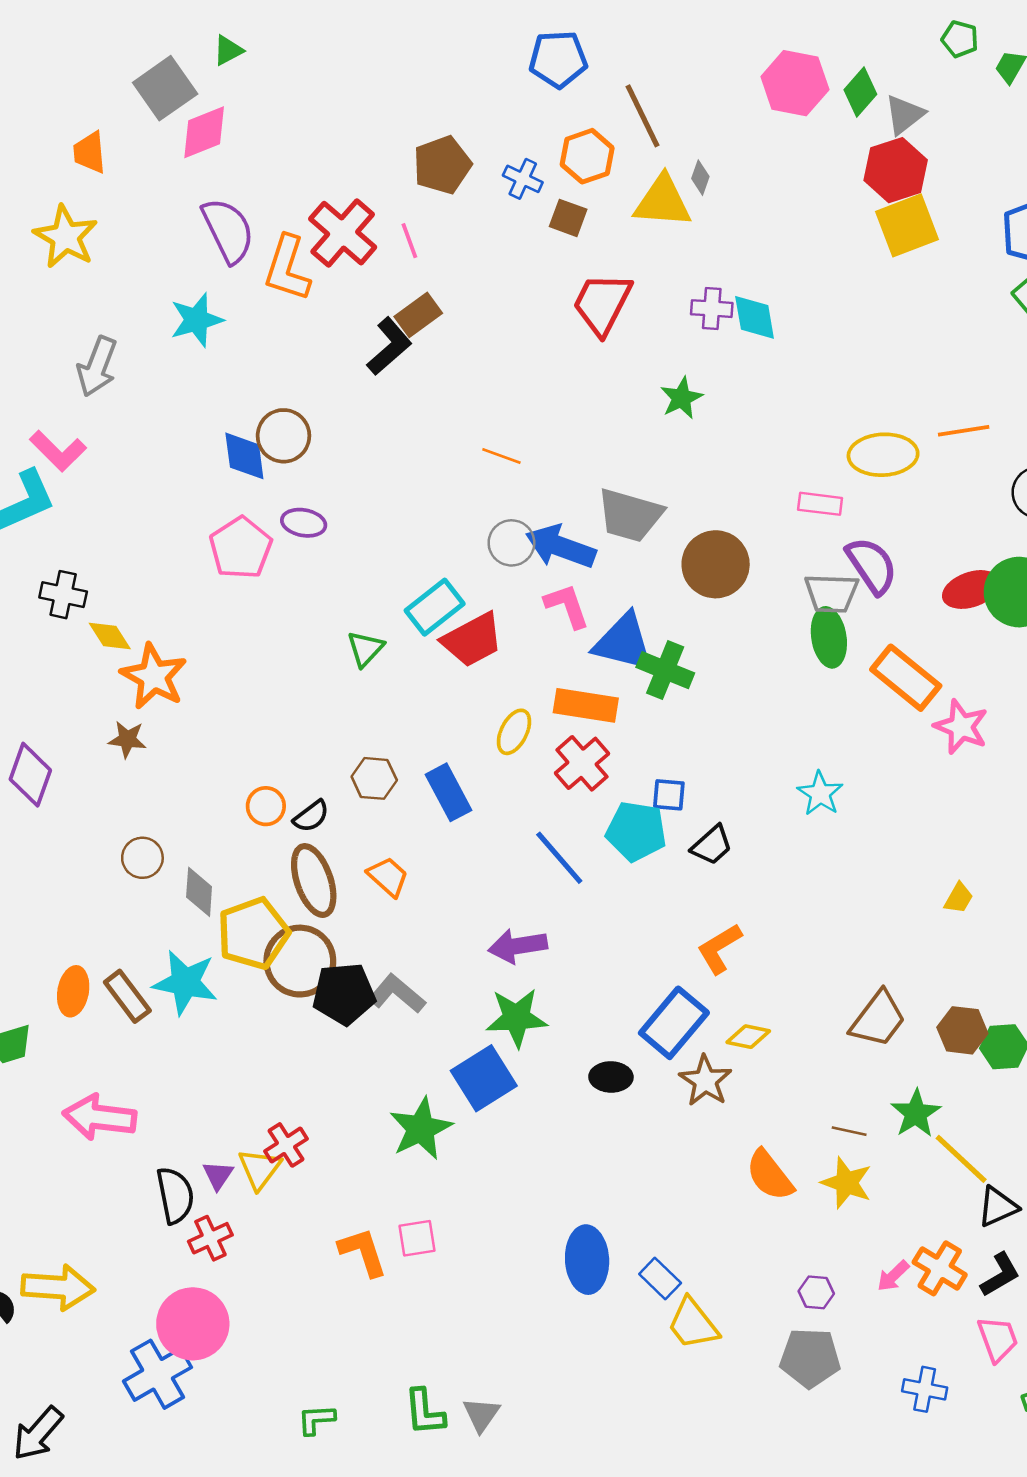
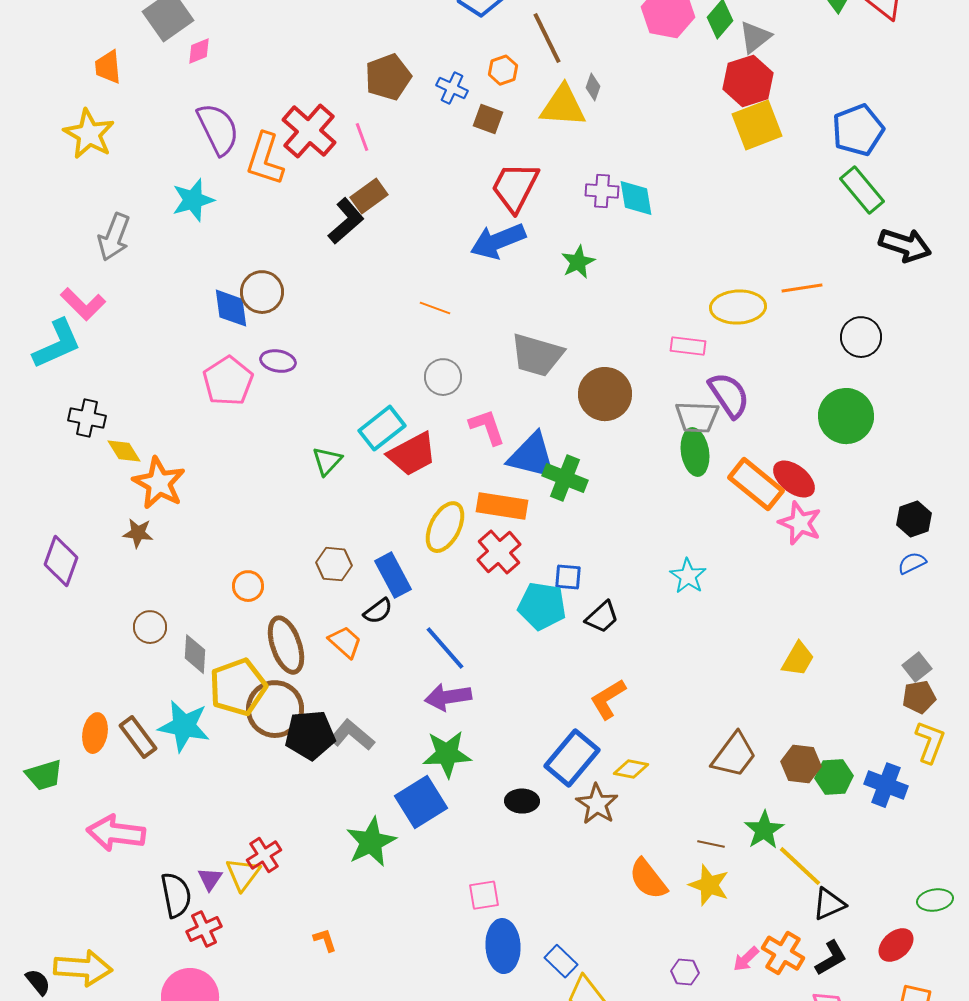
pink diamond: (204, 132) -> (199, 51), size x0.6
orange hexagon: (587, 156) -> (503, 70), size x0.7
blue arrow: (561, 547) -> (498, 241), moved, turned -42
red ellipse: (971, 589) -> (794, 479), moved, turned 57
yellow ellipse: (514, 732) -> (445, 527), size x1.4
black semicircle: (311, 816) -> (378, 611), moved
blue line: (559, 858) -> (445, 648), moved
yellow trapezoid: (959, 898) -> (798, 659), size x1.4
pink square: (417, 1238) -> (484, 895), moved
orange L-shape: (363, 1252) -> (325, 940), size x0.6

